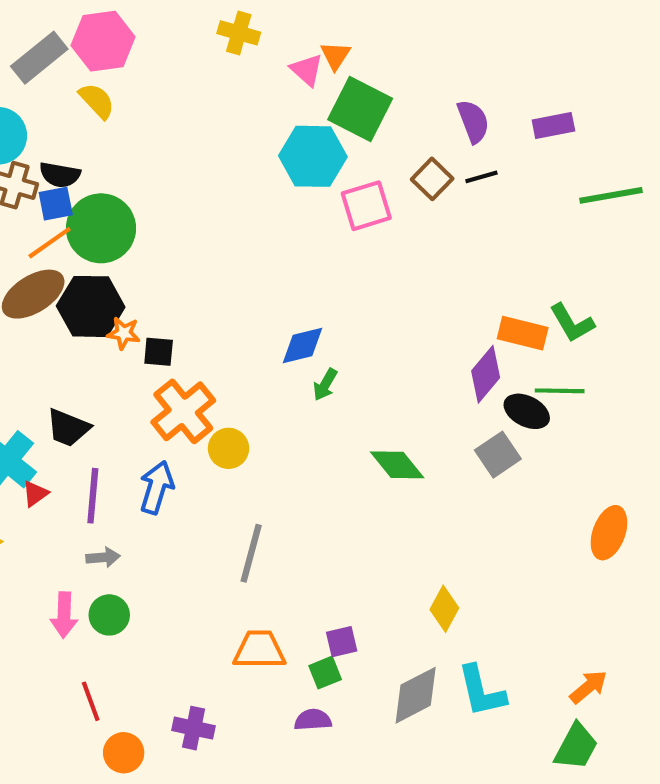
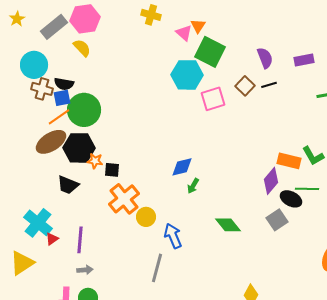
black trapezoid: (68, 428) -> (68, 185), moved
blue arrow: (157, 487) -> (173, 236), moved, turned -40

